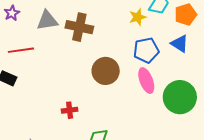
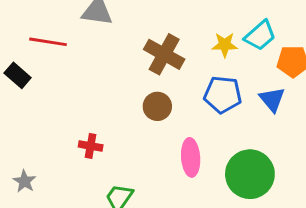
brown cross: (79, 27) -> (164, 54), moved
brown circle: (106, 71) -> (157, 106), size x0.7
pink ellipse: (146, 81) -> (191, 157), moved

